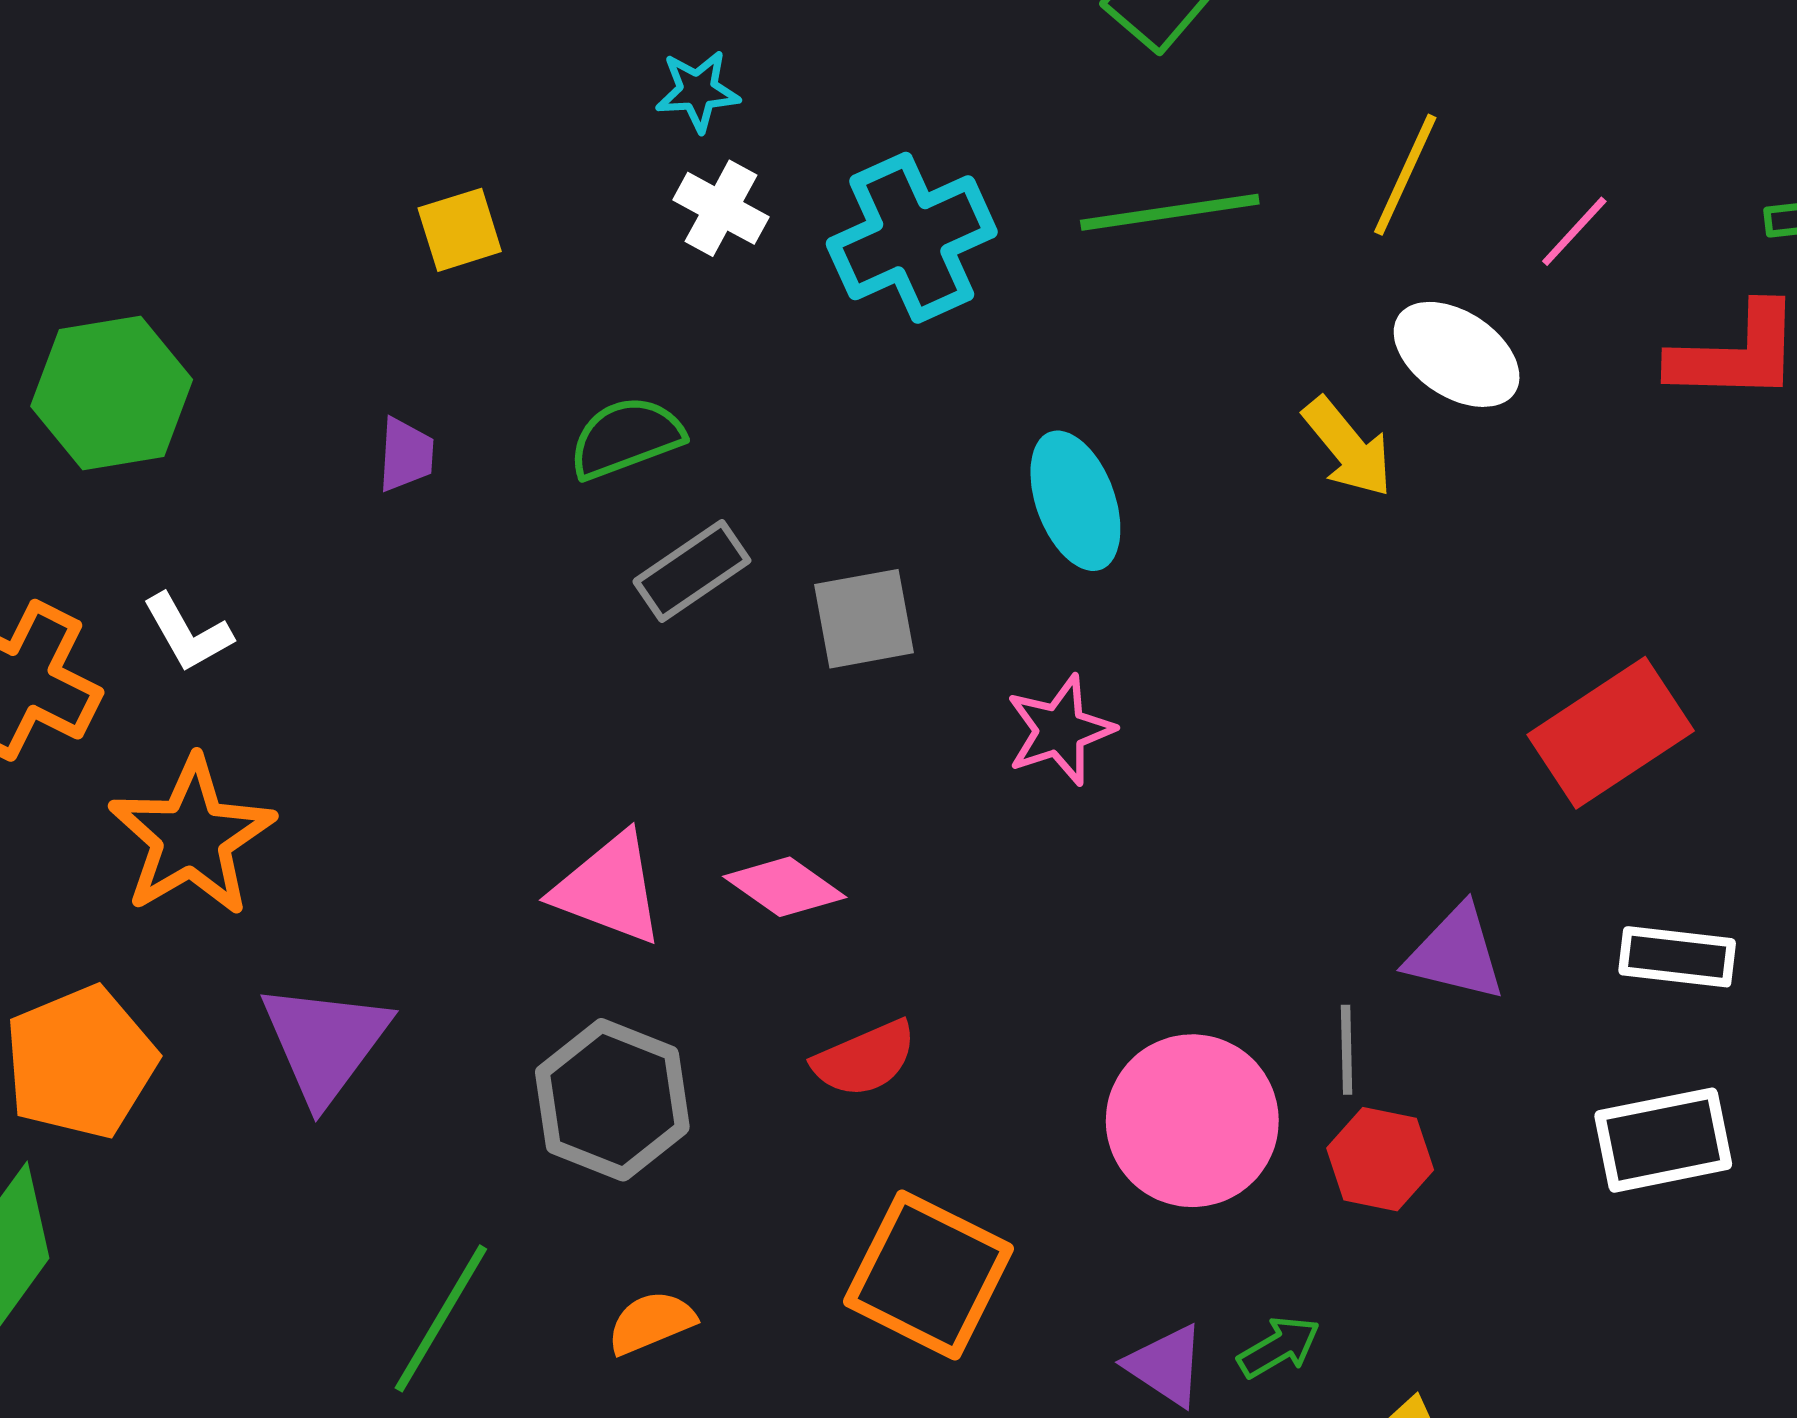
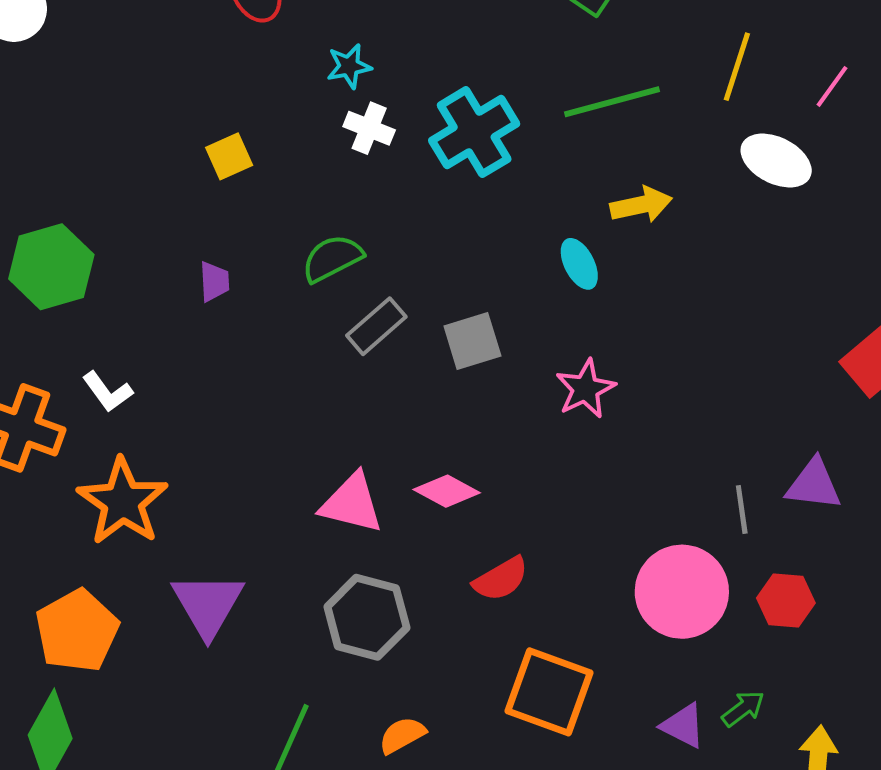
yellow arrow: (1348, 447) -> (641, 205), moved, turned -56
cyan ellipse: (1075, 501) -> (579, 264), size x0.7
gray line: (1347, 1050) -> (742, 510), moved

